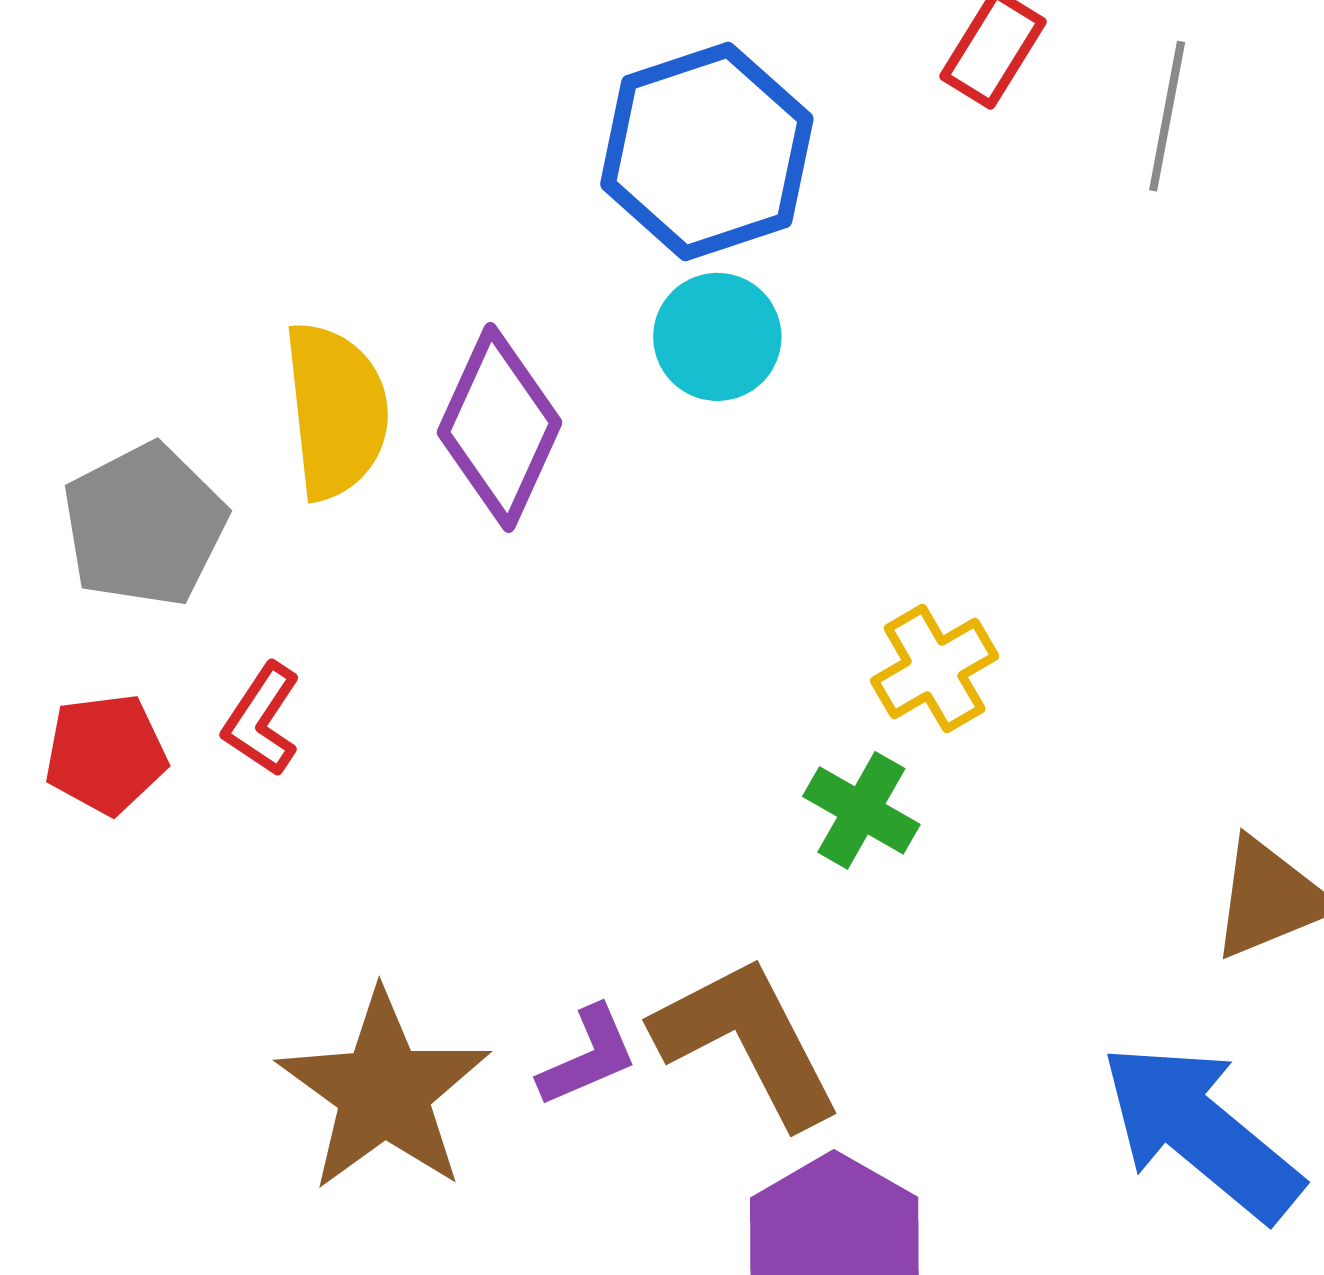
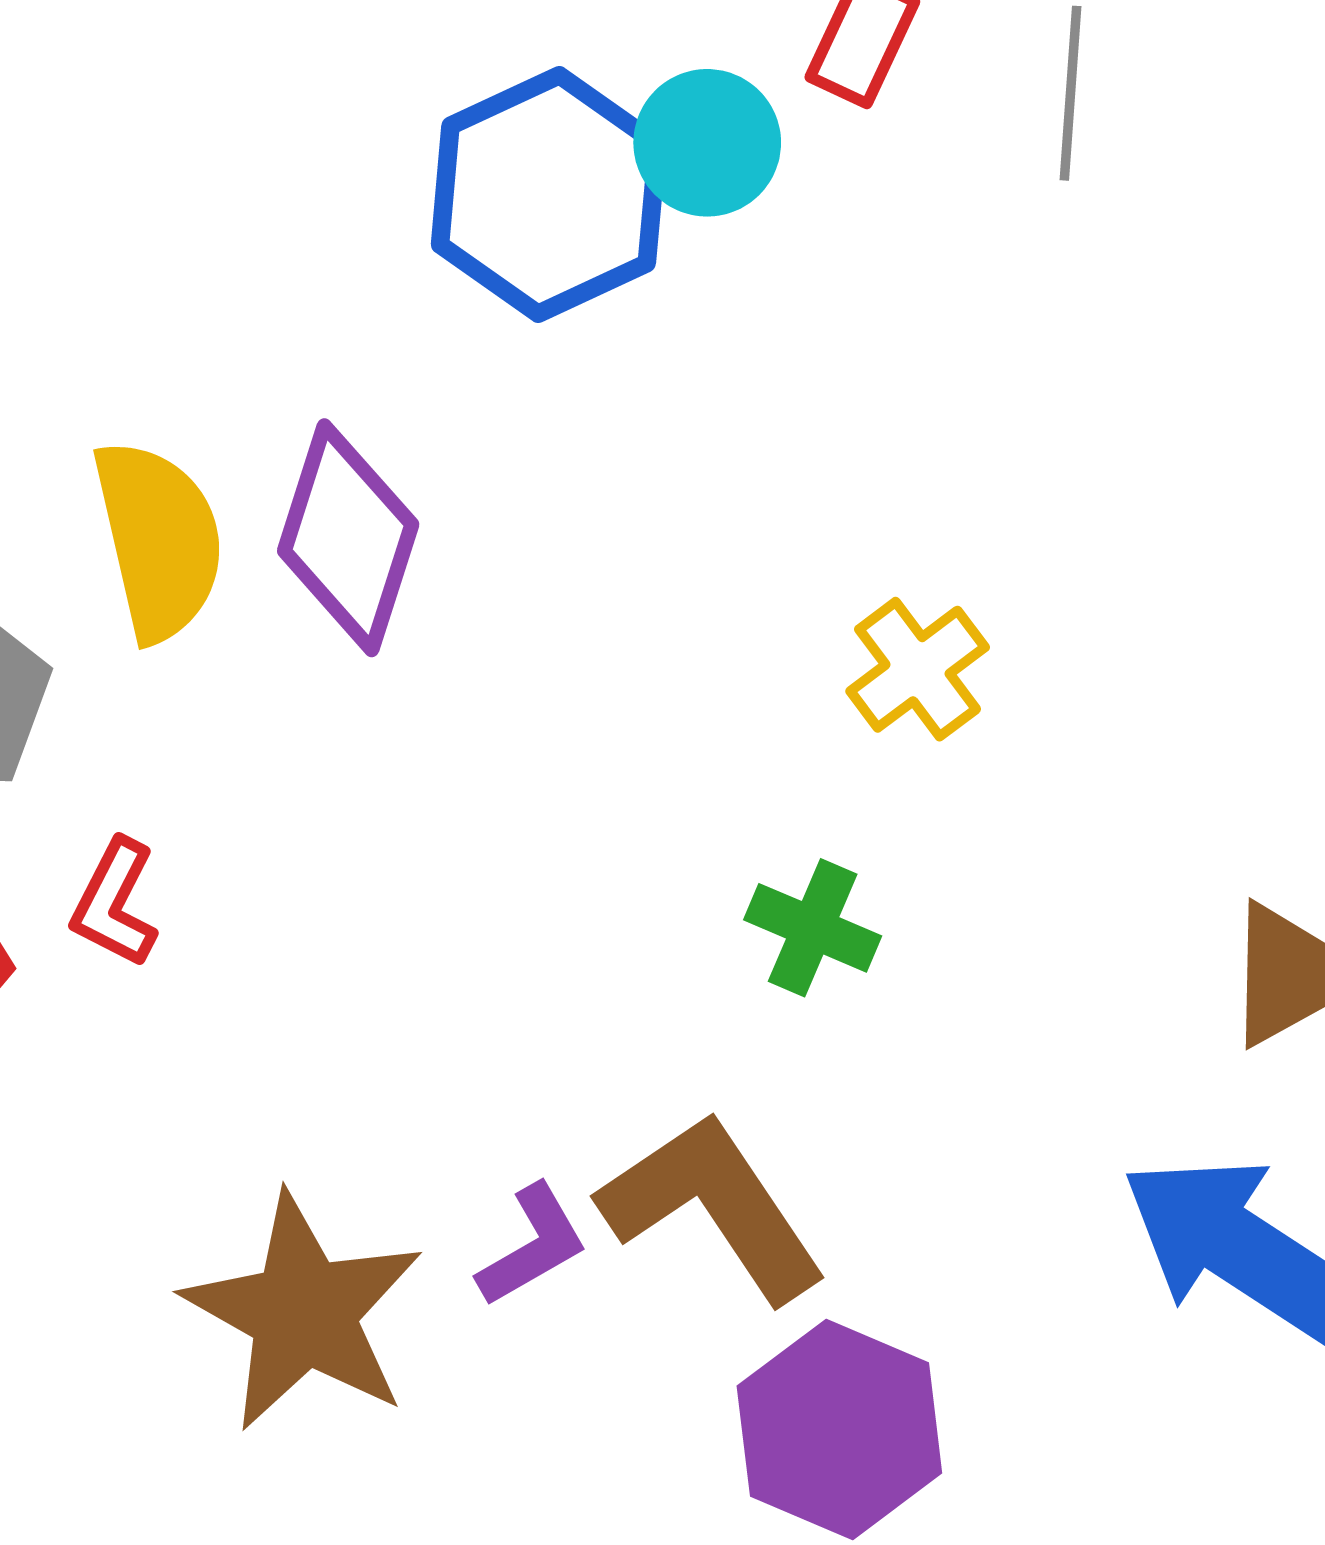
cyan circle: (717, 337) -> (707, 143), moved
yellow cross: (935, 669) -> (918, 669), moved

